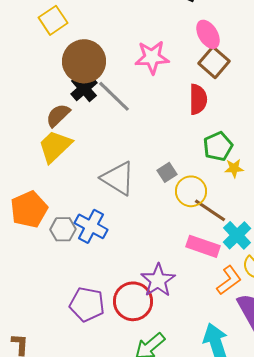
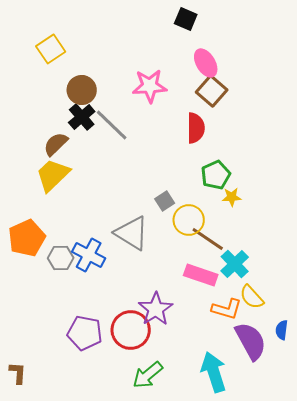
brown circle: (84, 61) -> (82, 90), size x0.7
gray triangle: (118, 178) -> (132, 233), moved
orange L-shape: (229, 280) -> (227, 309), turned 52

